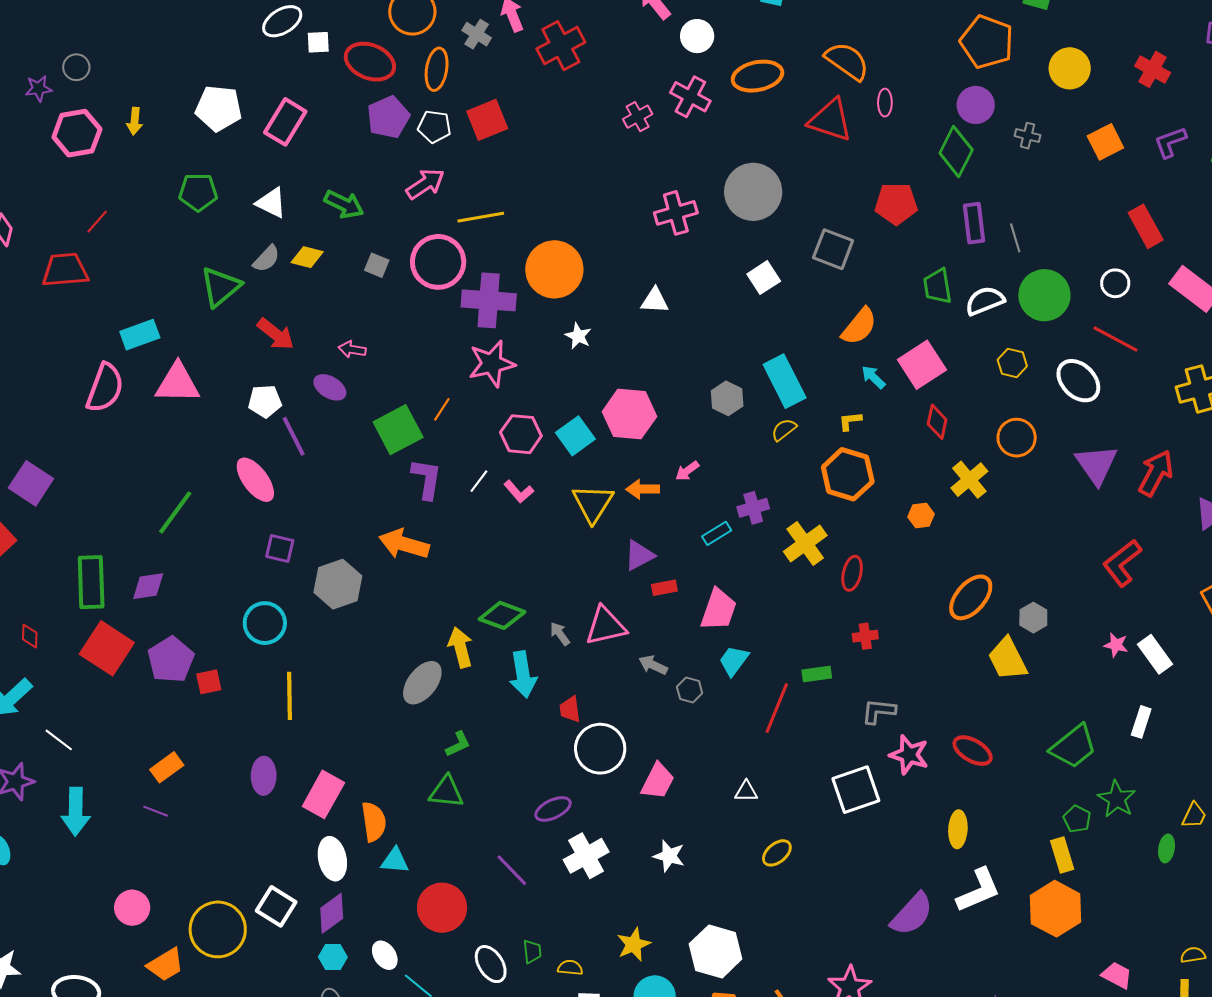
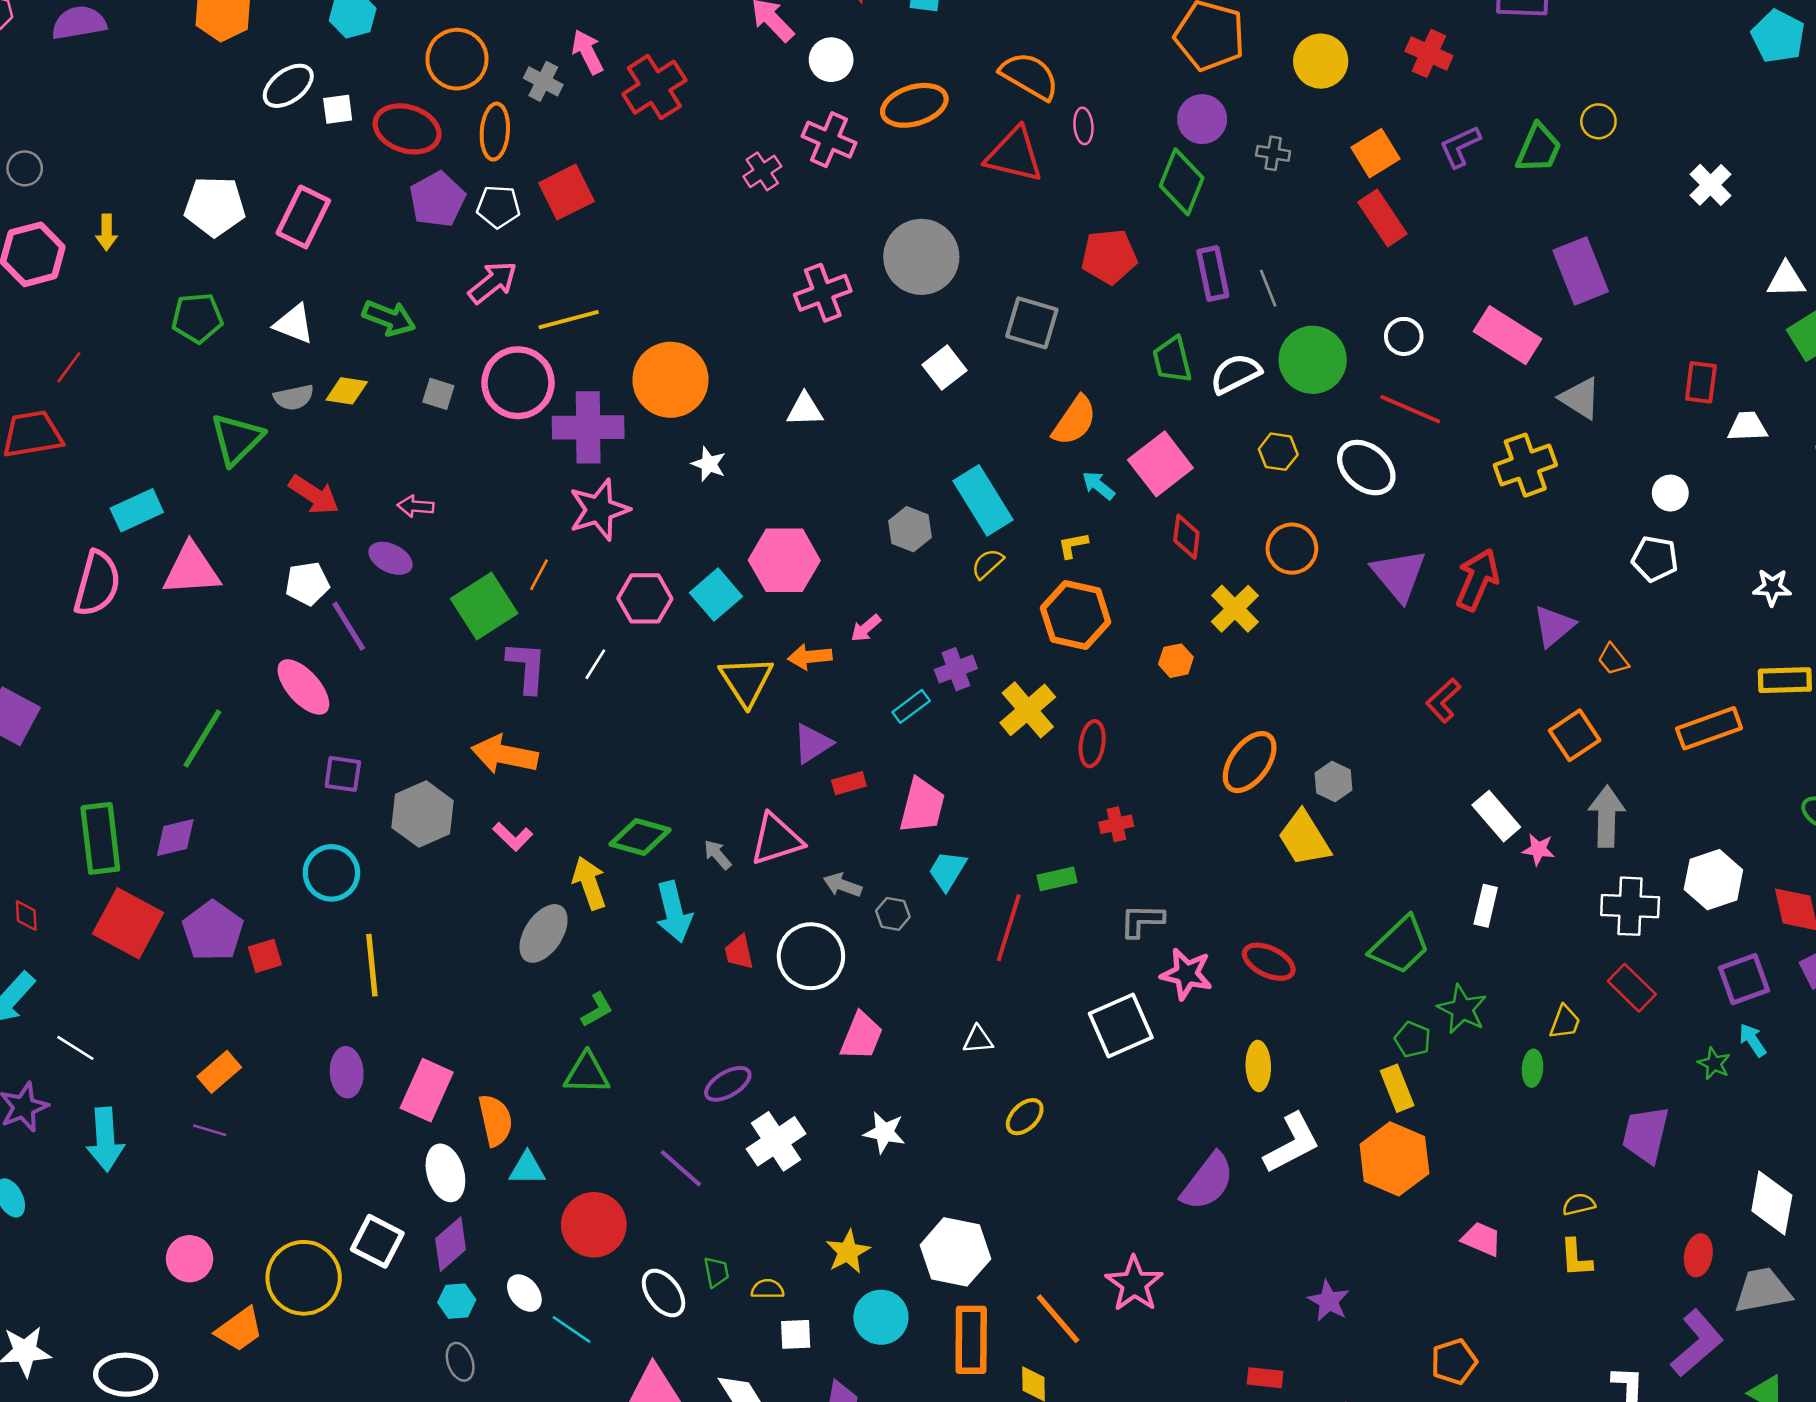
red rectangle: (1146, 226) -> (1382, 218), moved
gray semicircle: (266, 259) -> (294, 397), turned 40
pink L-shape: (519, 492) -> (513, 837), moved
red L-shape: (1122, 563) -> (1443, 700), size x0.7
pink star: (1116, 645) -> (1538, 849), moved
white circle: (600, 749) -> (811, 956), moved

